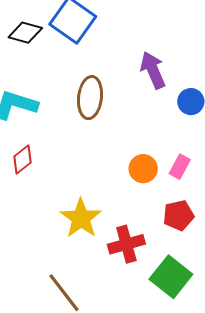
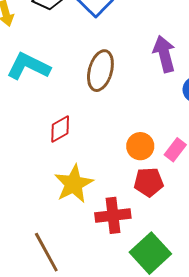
red diamond: (23, 160) -> (60, 129), moved
red pentagon: (178, 215) -> (149, 182), moved

